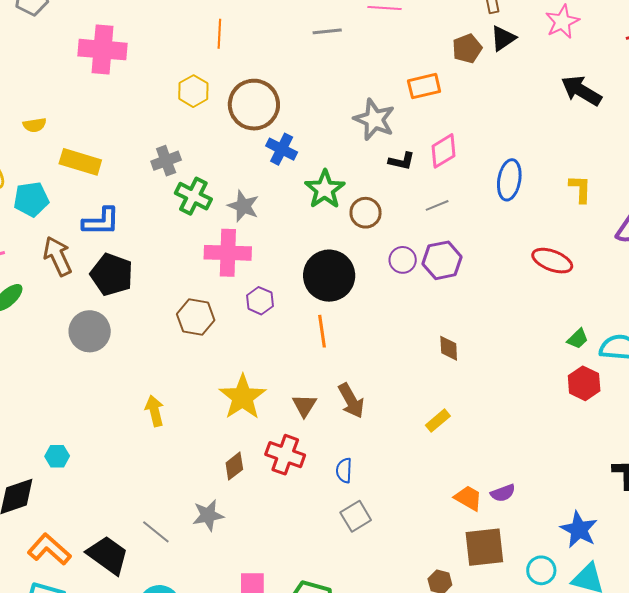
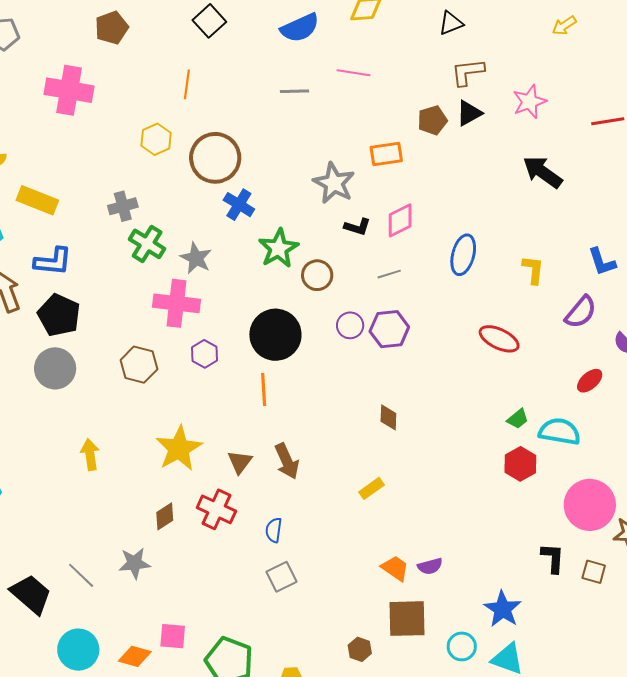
gray circle: (90, 331) -> (55, 368), moved

